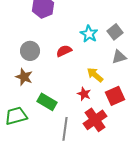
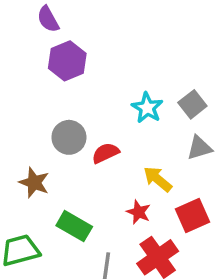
gray circle: (30, 51) -> (69, 137), moved
red semicircle: (64, 51) -> (105, 153), moved

